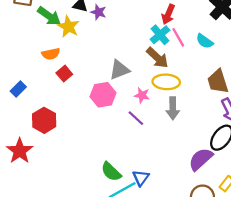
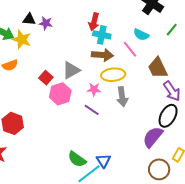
red arrow: (168, 14) -> (94, 22), moved
cyan cross: (160, 35) -> (102, 35), turned -30
pink line: (178, 37) -> (130, 49), moved
brown arrow: (157, 58) -> (102, 55), turned -30
red square: (64, 74) -> (46, 78), moved

